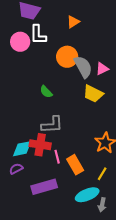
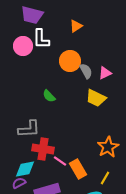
gray semicircle: (83, 67) -> (86, 71), size x0.7
gray L-shape: (52, 125) -> (29, 129), moved
cyan diamond: (22, 149) -> (25, 169), moved
pink line: (57, 157) -> (60, 161), turned -40
purple semicircle: (16, 169) -> (19, 183), moved

